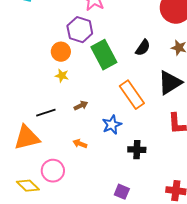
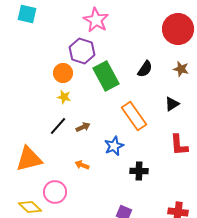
black triangle: (170, 83) -> (172, 104), size x0.6
black line: (46, 113) -> (58, 126), moved, turned -30

